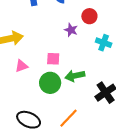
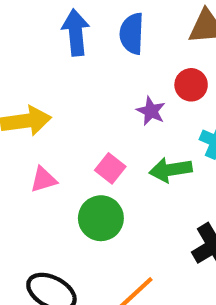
pink square: (53, 59) -> (110, 168), turned 32
green arrow: (75, 76) -> (171, 170), moved

